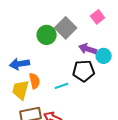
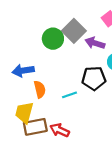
purple arrow: (88, 49) -> (95, 43), moved
yellow trapezoid: (21, 90) -> (24, 113), moved

